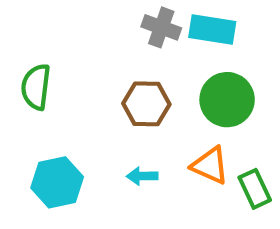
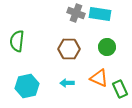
green circle: (227, 100) -> (107, 47), size x0.7

